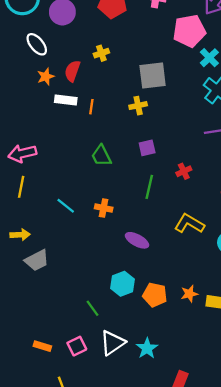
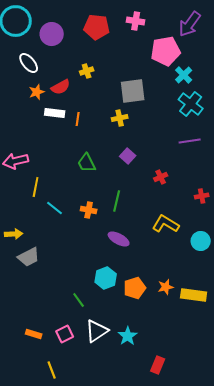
red semicircle: (72, 71) -> (61, 87), turned -138
purple square: (147, 148) -> (128, 156), turned -35
yellow line: (21, 187) -> (36, 187), moved
green line: (149, 187) -> (117, 201), moved
orange pentagon: (155, 295) -> (135, 288), turned -30

